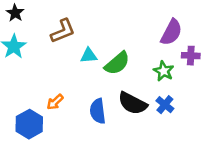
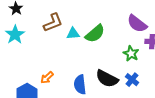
purple semicircle: (171, 32) -> (137, 24), turned 100
cyan triangle: (89, 56) -> (73, 34), moved
green semicircle: (117, 63) -> (95, 34), moved

